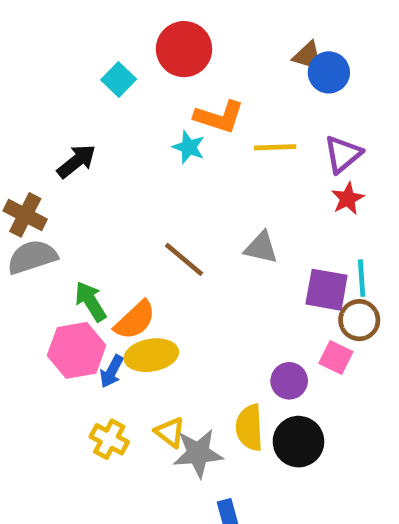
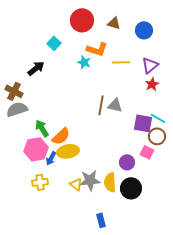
brown triangle: (308, 56) -> (114, 23), moved
cyan square: (119, 79) -> (54, 43), moved
brown line: (184, 259) -> (101, 105), moved, turned 60
cyan line: (362, 278) -> (158, 118), turned -56
yellow cross: (109, 439) -> (40, 182), moved, turned -35
gray star: (198, 453) -> (90, 180), moved

